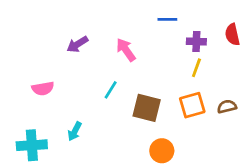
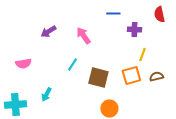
red semicircle: (232, 35) -> (159, 14), moved
yellow line: (196, 68) -> (142, 54), moved

